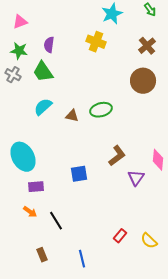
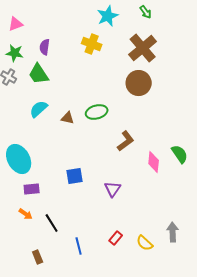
brown cross: (147, 46) -> (143, 48), size x1.6
brown L-shape: (117, 156) -> (126, 141), moved
purple triangle: (136, 178) -> (113, 189), moved
blue line: (82, 259) -> (79, 246), moved

